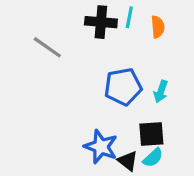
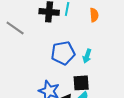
orange semicircle: (158, 27) -> (94, 15), moved

